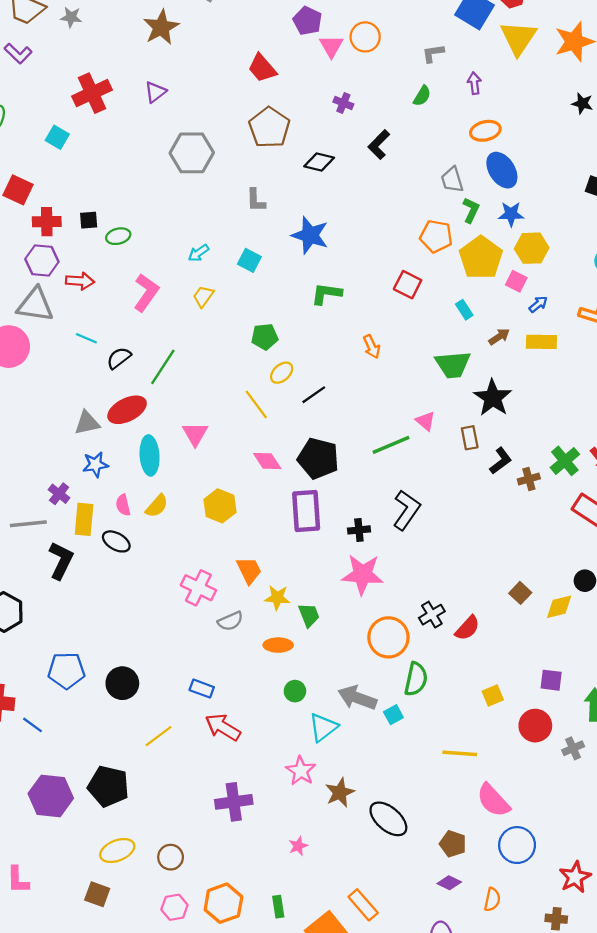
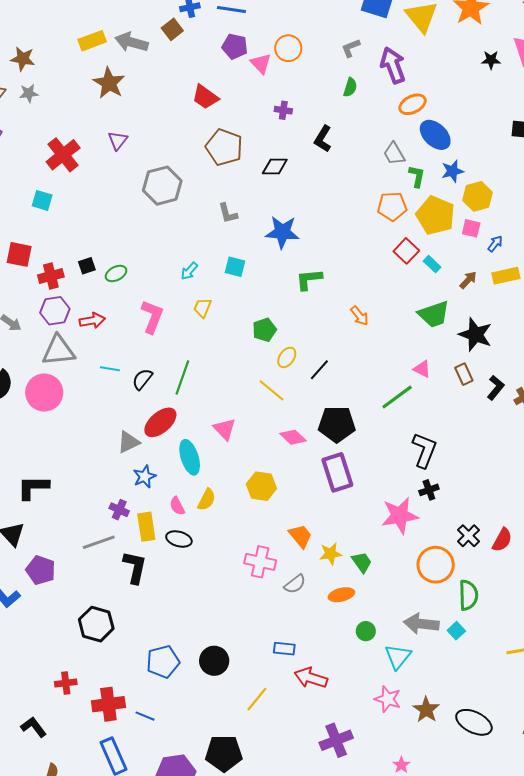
purple arrow: (474, 83) -> (393, 65), size x1.8
red square: (408, 285) -> (406, 251), moved, turned 30
black cross: (359, 530) -> (429, 490), moved

